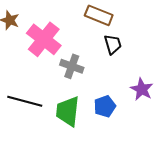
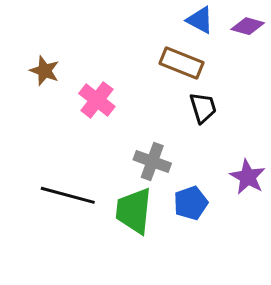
pink cross: (44, 39) -> (97, 100), size x0.7
gray cross: (72, 66) -> (152, 161), moved

